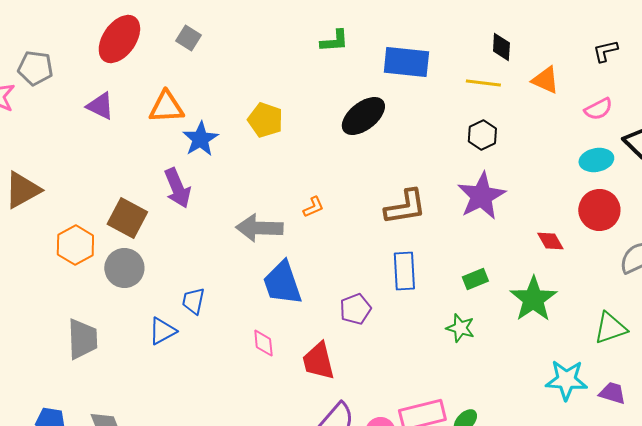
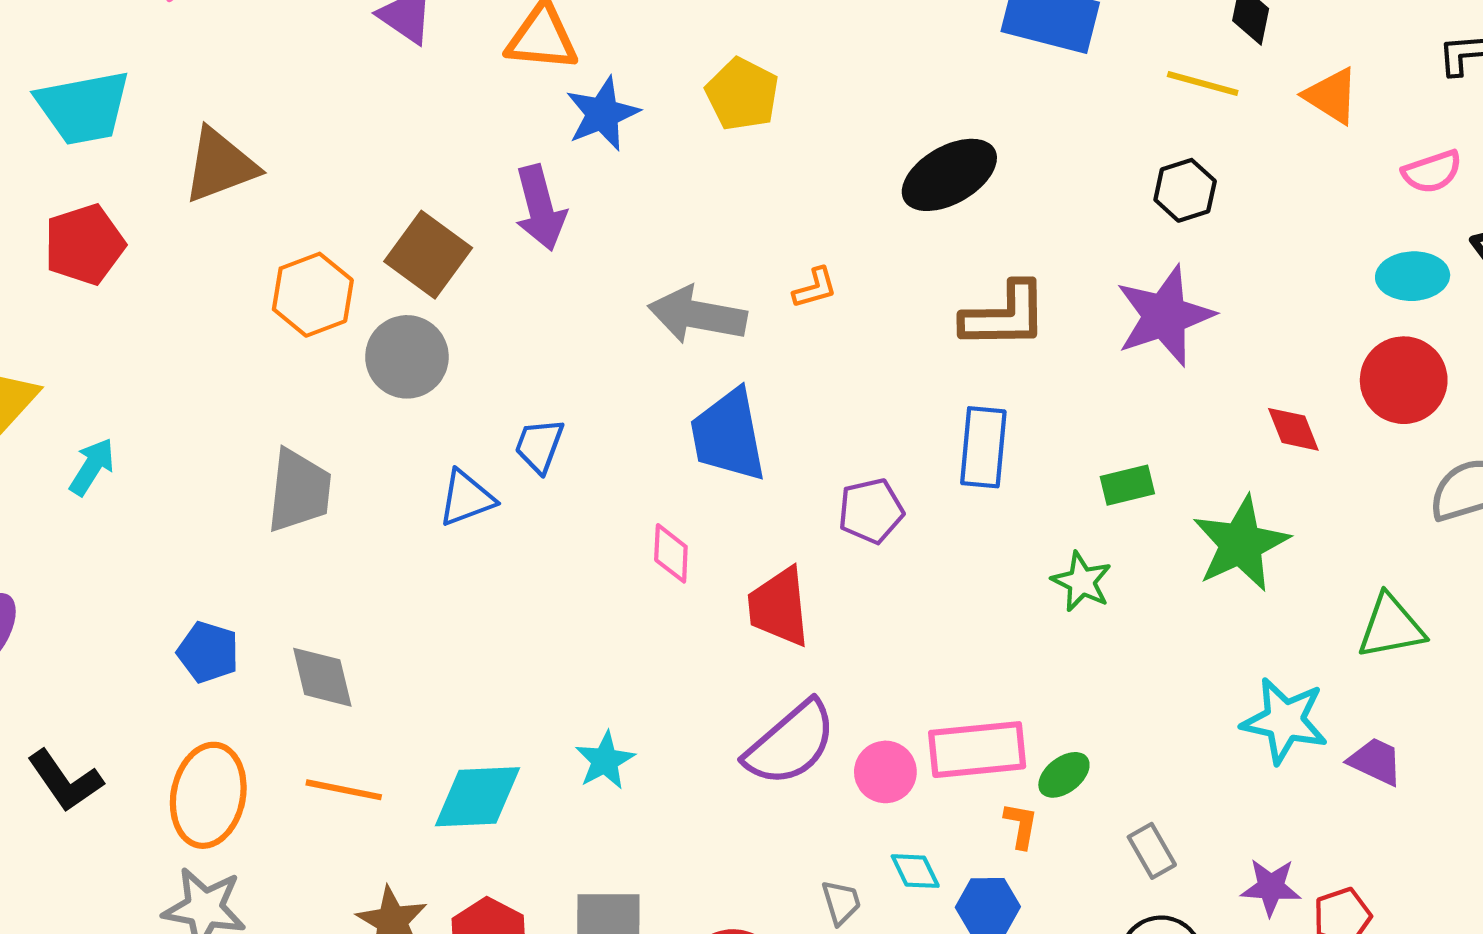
black ellipse: (363, 116) -> (949, 175), moved

